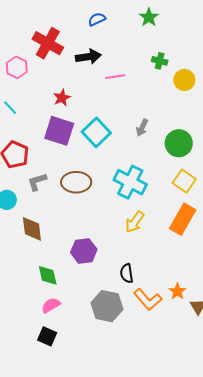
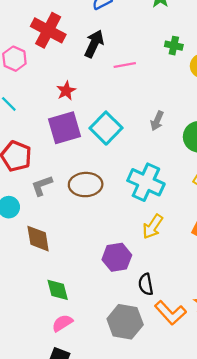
black arrow: (88, 57) -> (94, 44), turned -55
purple square: (59, 131) -> (64, 128), turned -32
purple hexagon: (84, 251) -> (117, 257), moved

